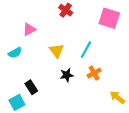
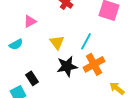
orange cross: (94, 73) -> (94, 64), size x1.5
black star: (67, 75) -> (67, 66), size x1.5

